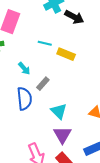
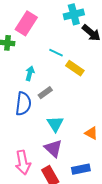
cyan arrow: (24, 68) -> (30, 73), turned -136
purple triangle: (62, 135) -> (53, 148), turned -30

